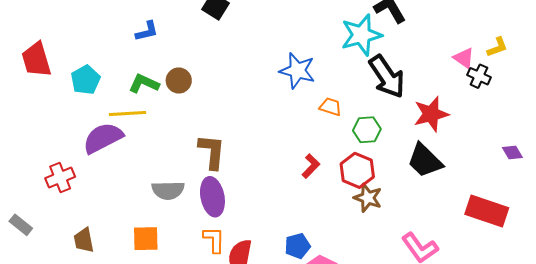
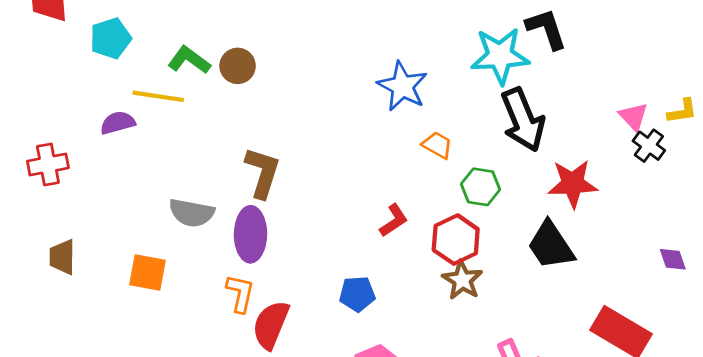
purple semicircle: (103, 138) -> (118, 123), size x0.6
blue pentagon: (297, 246) -> (357, 294), moved

